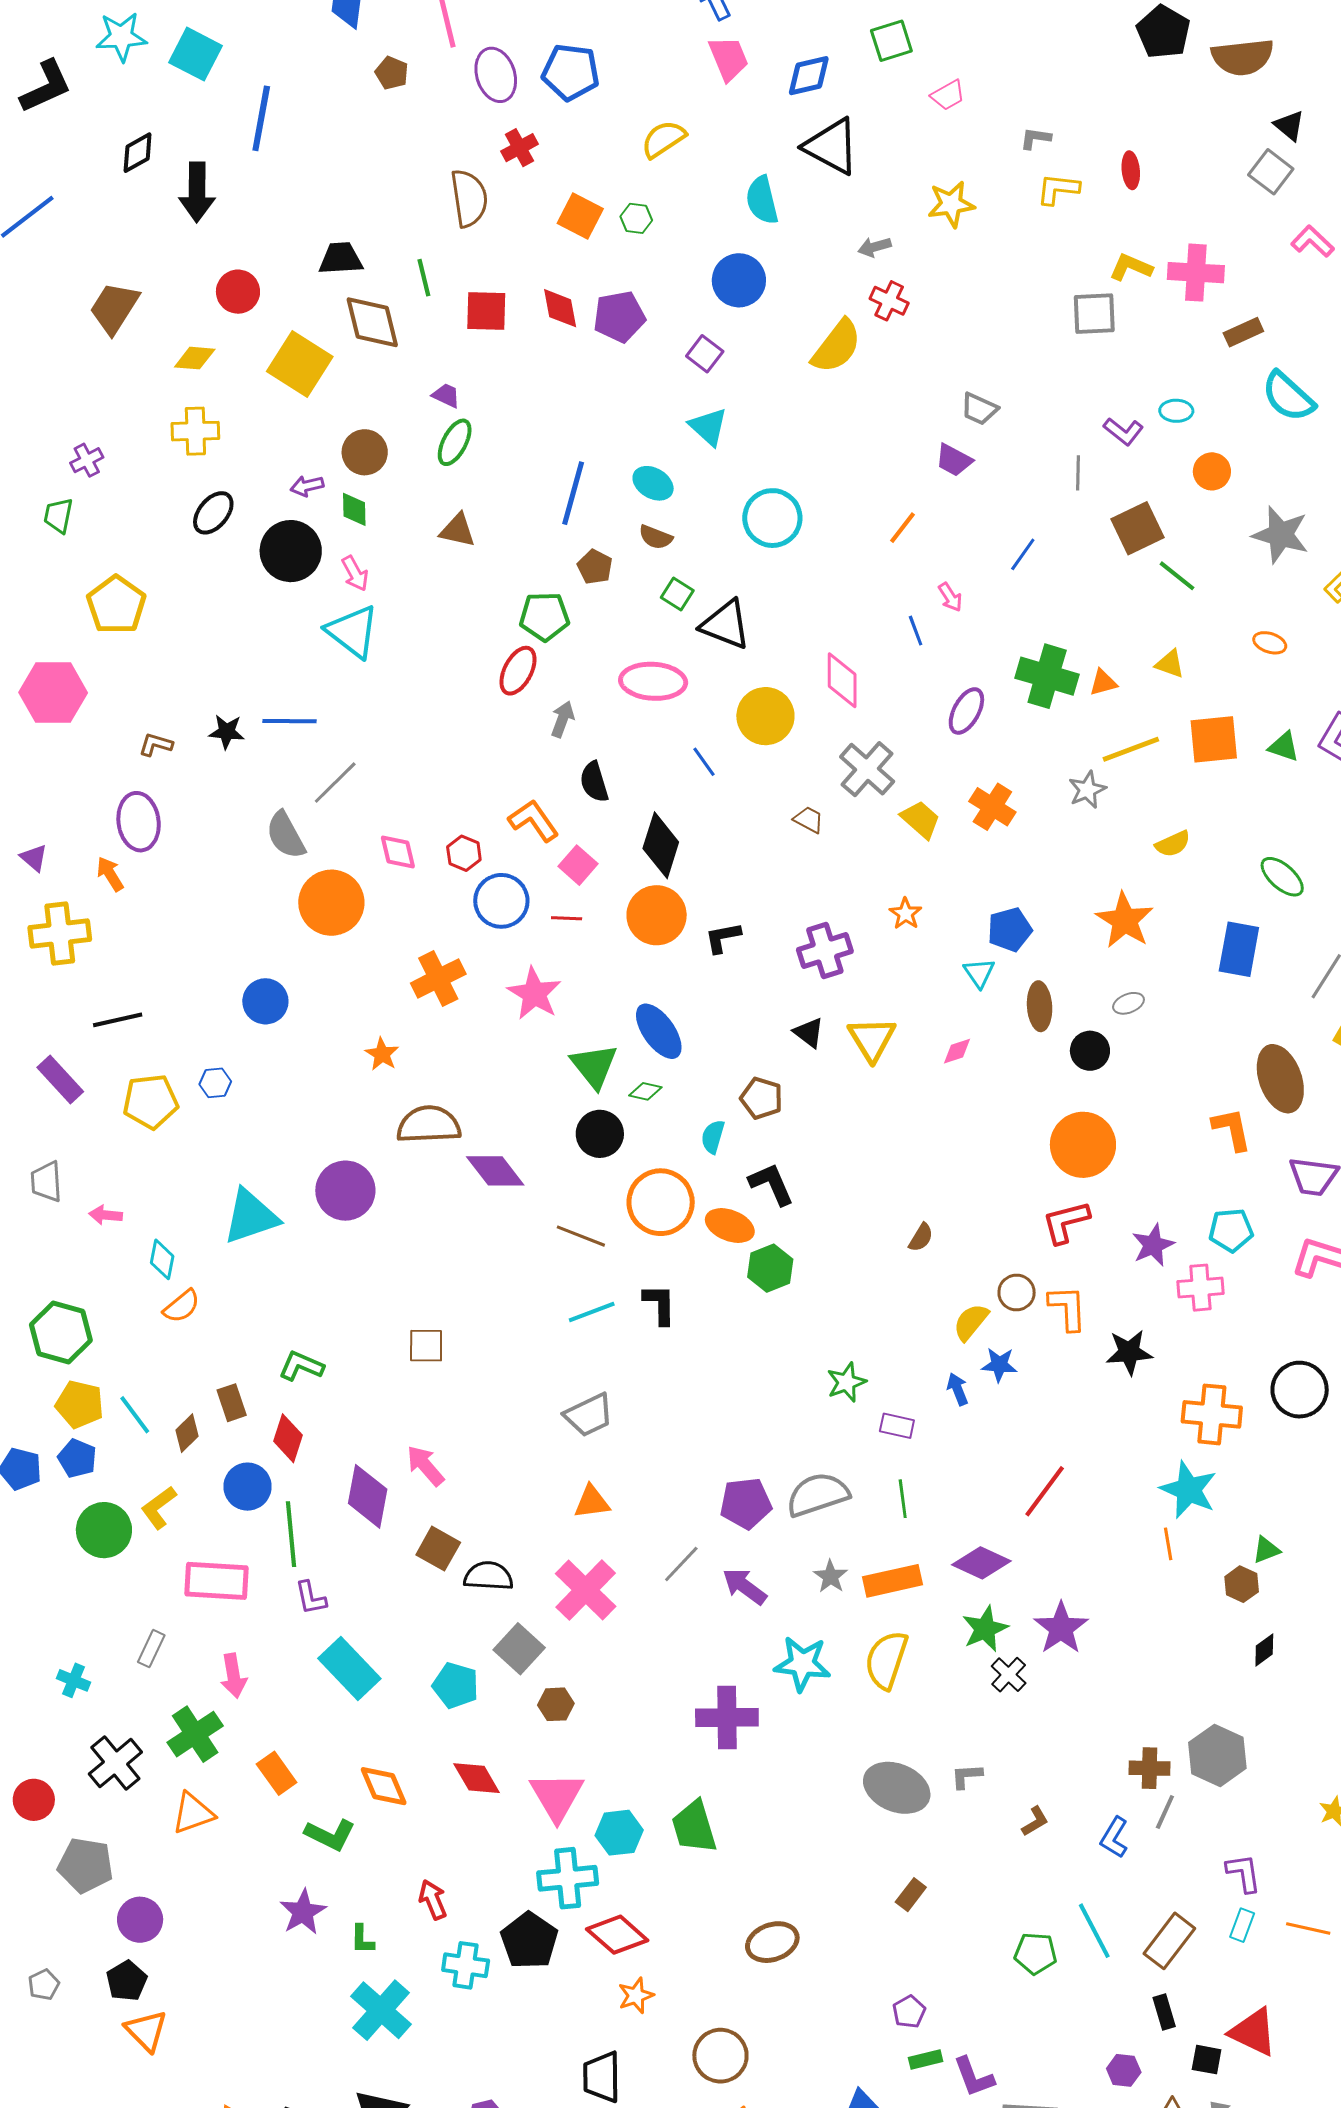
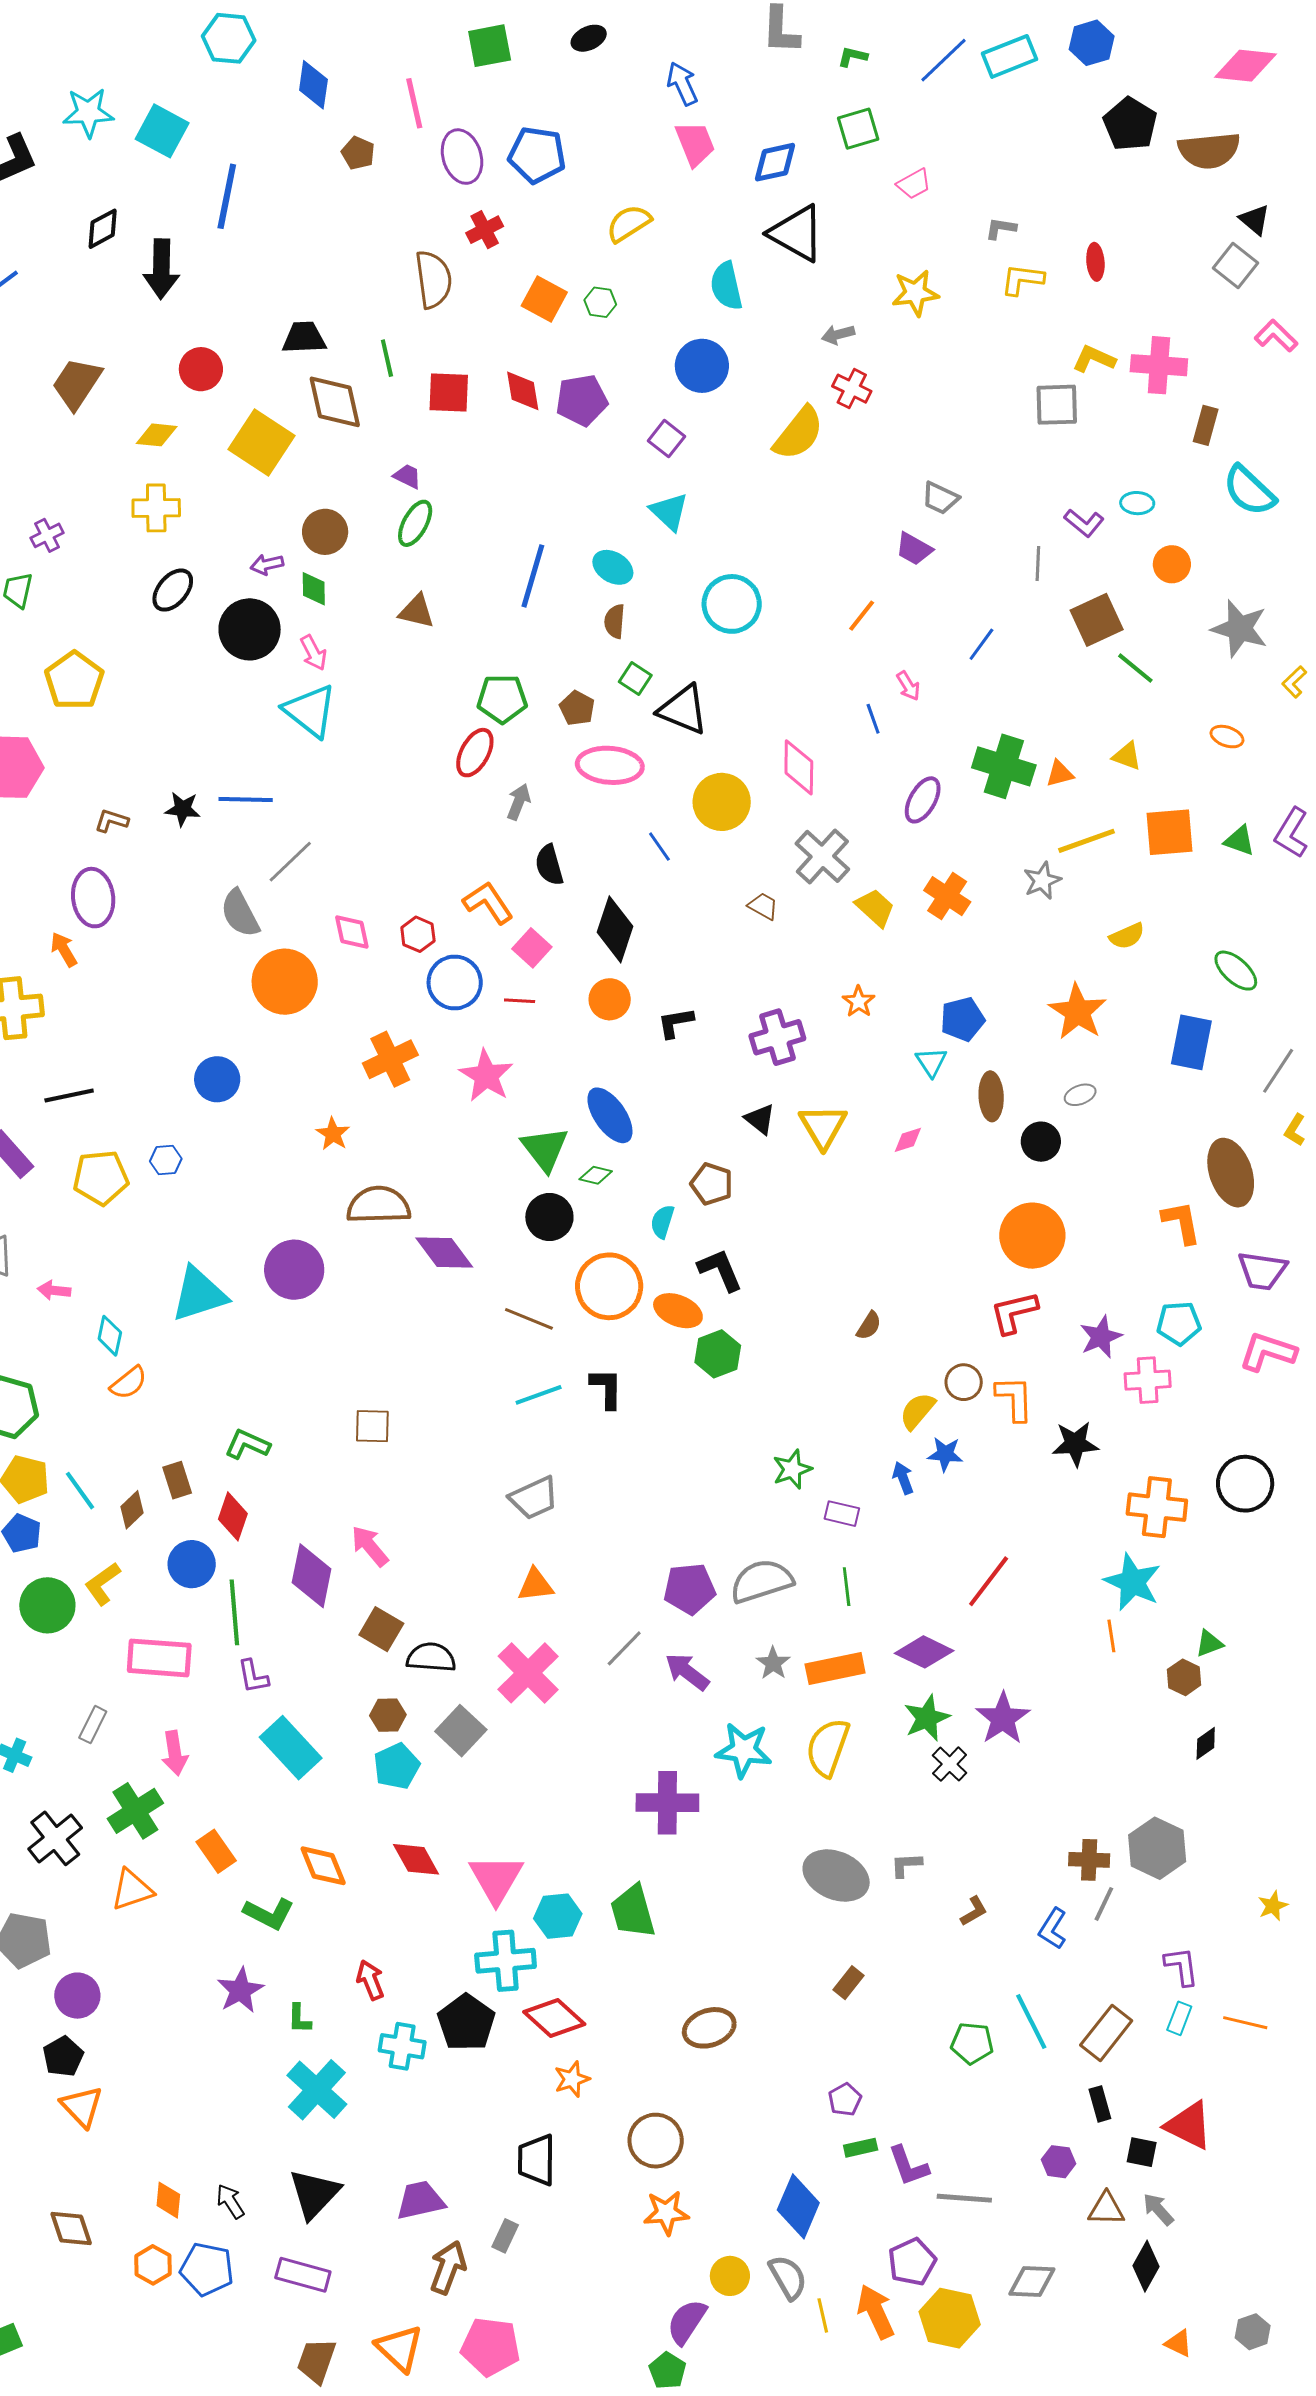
brown rectangle: (1243, 332) -> (1206, 425), turned -51
brown semicircle: (656, 537) -> (615, 621), turned 72
brown pentagon: (595, 567) -> (577, 708), moved
orange circle: (657, 915) -> (610, 999), size x0.7
cyan pentagon: (456, 1685) -> (397, 1766), turned 30
brown hexagon: (556, 1704) -> (388, 1715), moved

